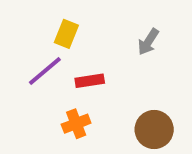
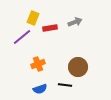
gray arrow: (148, 42) -> (75, 22), turned -144
red rectangle: (90, 81) -> (50, 28), moved

